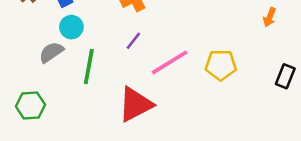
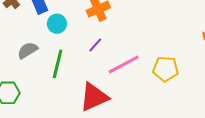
cyan circle: (71, 27) -> (57, 24), moved

